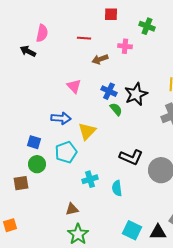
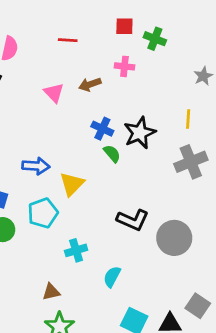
red square: (111, 14) -> (124, 26), moved
red line: (84, 38) -> (68, 40), moved
pink triangle: (74, 86) -> (54, 93), moved
cyan semicircle: (117, 188) -> (112, 277), moved, turned 35

